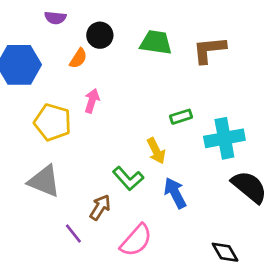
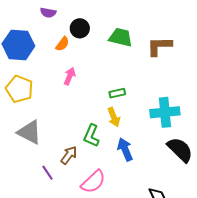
green rectangle: (181, 117) -> (117, 93), moved
yellow pentagon: (53, 122) -> (19, 89), moved
green L-shape: (128, 178) -> (91, 136), turned 60

